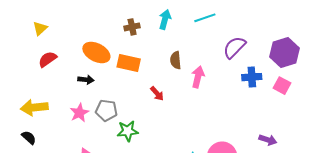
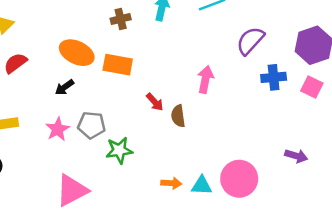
brown semicircle: (176, 60) -> (178, 116), moved
black arrow: (86, 80) -> (64, 87), turned 140

